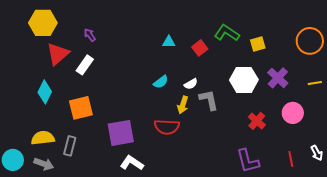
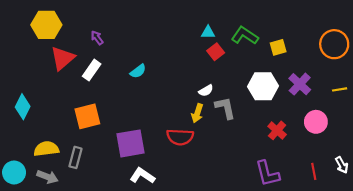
cyan triangle: (169, 42) -> (208, 32), moved
cyan semicircle: (161, 82) -> (138, 71), moved
cyan diamond: (45, 92) -> (23, 107), moved

